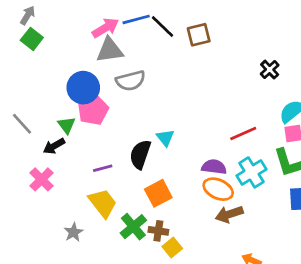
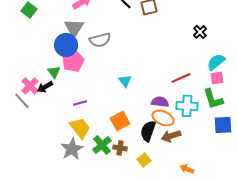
gray triangle: (110, 50) -> (74, 28), moved, turned -50
gray line: (22, 124) -> (22, 101), moved
black semicircle: (140, 154) -> (148, 131), moved
cyan cross: (252, 172) -> (187, 106), turned 35
pink cross: (42, 179) -> (30, 86), moved
gray star: (74, 232) -> (72, 149), moved, size x1.6
yellow square: (172, 248) -> (144, 160), moved

